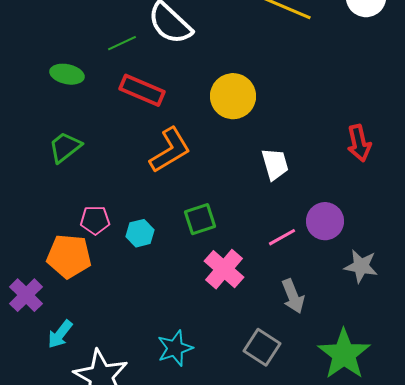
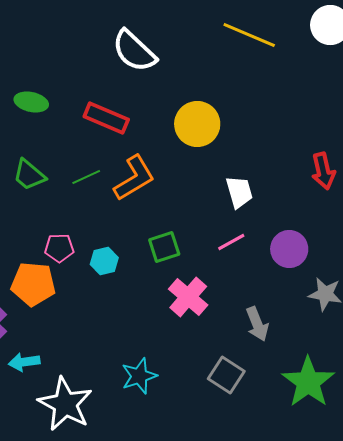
green line: (122, 43) -> (86, 177), moved
green trapezoid: (65, 147) -> (29, 175), turned -102
pink line: (282, 237) -> (231, 242), moved
cyan arrow: (60, 334) -> (24, 362), turned 44

